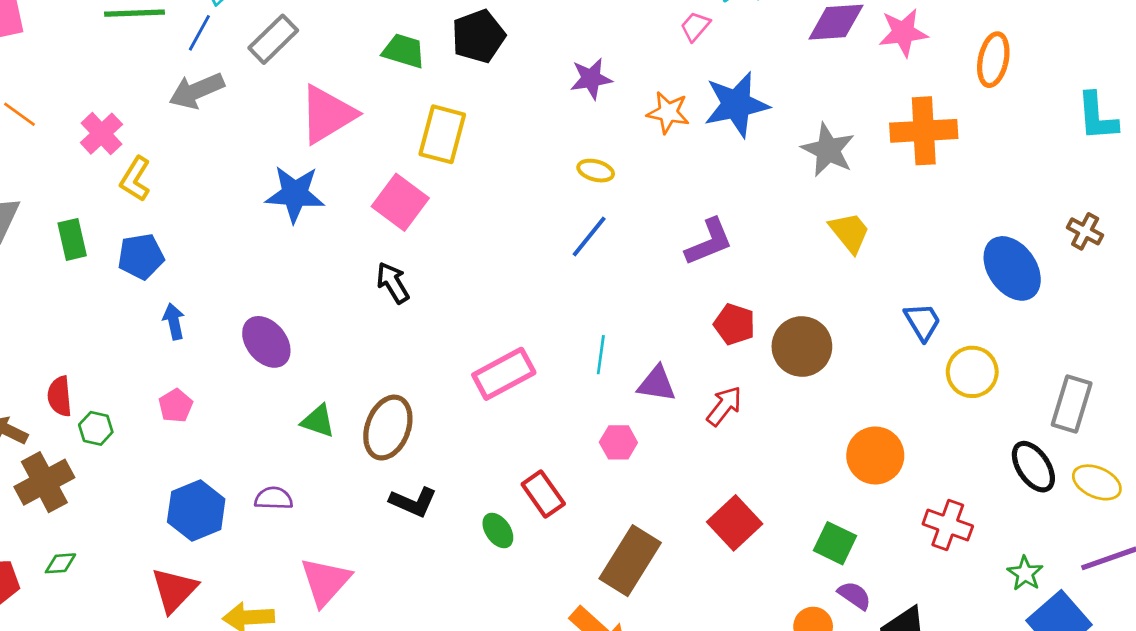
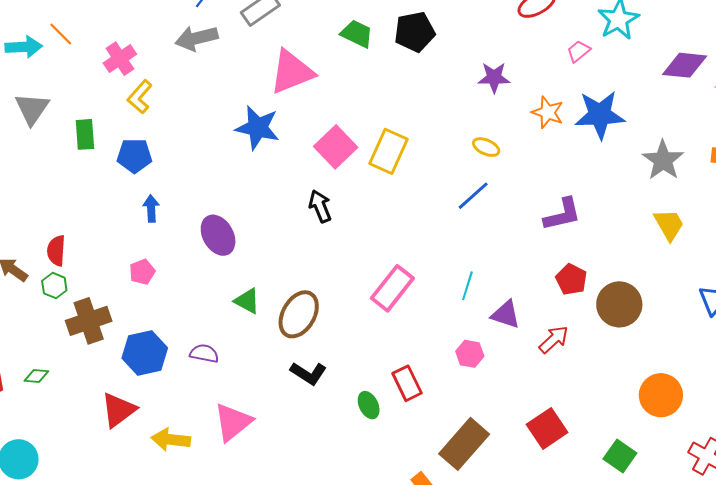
yellow rectangle: (442, 134) -> (389, 151), moved
pink rectangle: (504, 374) -> (392, 288), turned -33
green hexagon: (96, 428) -> (54, 286), moved
brown cross: (44, 482) -> (89, 321), moved

